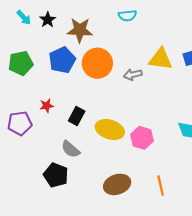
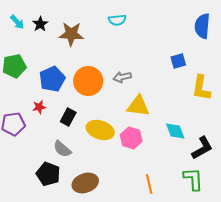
yellow triangle: (161, 59) -> (138, 106), moved
blue pentagon: (62, 60) -> (52, 79), moved
orange circle: (97, 63) -> (88, 81), moved
brown ellipse: (117, 184) -> (85, 183), moved

